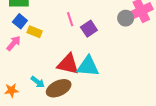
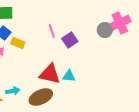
cyan triangle: (88, 66) -> (69, 76), size x0.6
cyan arrow: (38, 82) -> (13, 91), moved, turned -48

